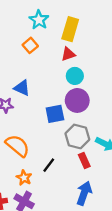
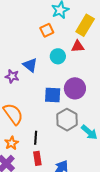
cyan circle: (75, 76) -> (58, 56), moved
red rectangle: (84, 161) -> (37, 158), moved
black line: (49, 165) -> (36, 138), turned -48

